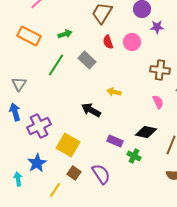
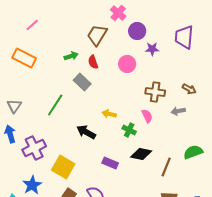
green arrow: (65, 34) -> (71, 56), moved
red semicircle: (108, 42) -> (93, 62), moved
green line: (56, 65) -> (55, 105), moved
pink semicircle: (158, 102) -> (147, 116), moved
green cross: (134, 156) -> (129, 130), moved

